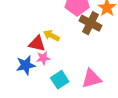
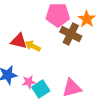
red triangle: (37, 44) -> (19, 41), moved
pink star: (43, 58) -> (29, 82), moved

